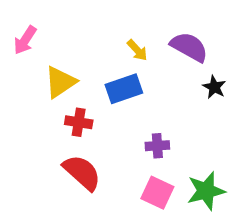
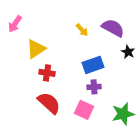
blue rectangle: (124, 89) -> (93, 65), moved
pink square: (157, 193) -> (84, 110), moved

